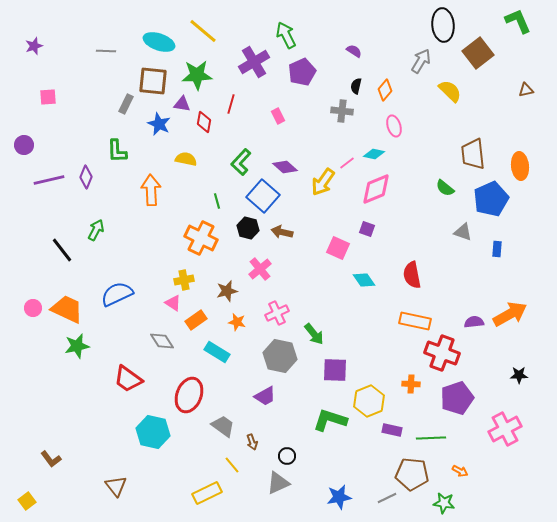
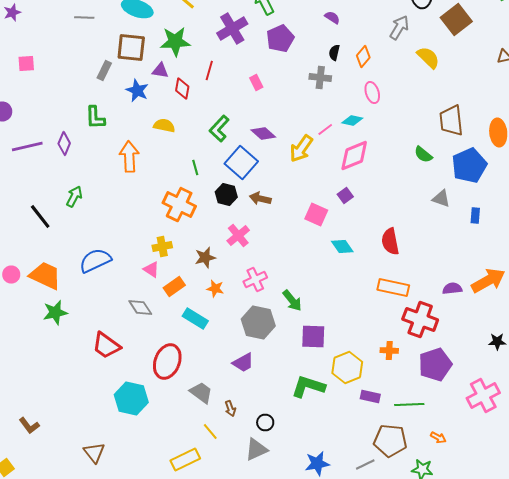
purple square: (367, 229) -> (345, 196), turned 35

